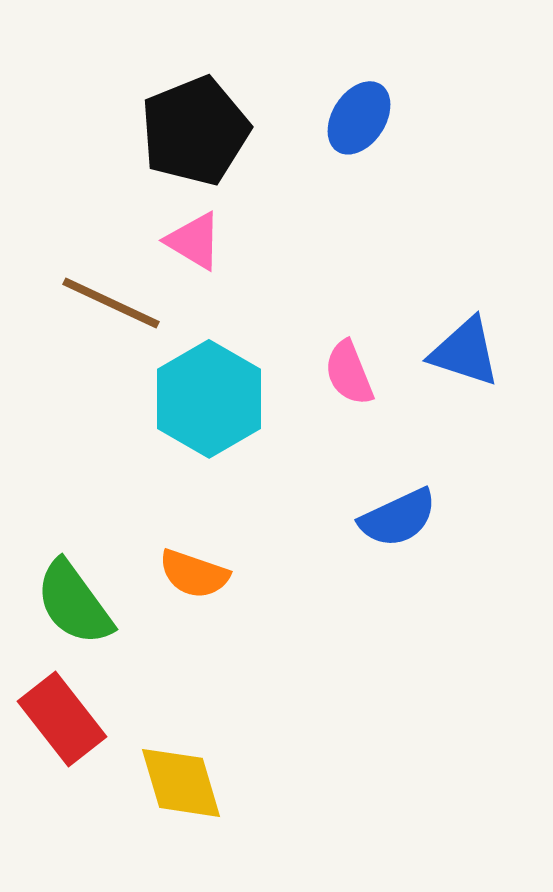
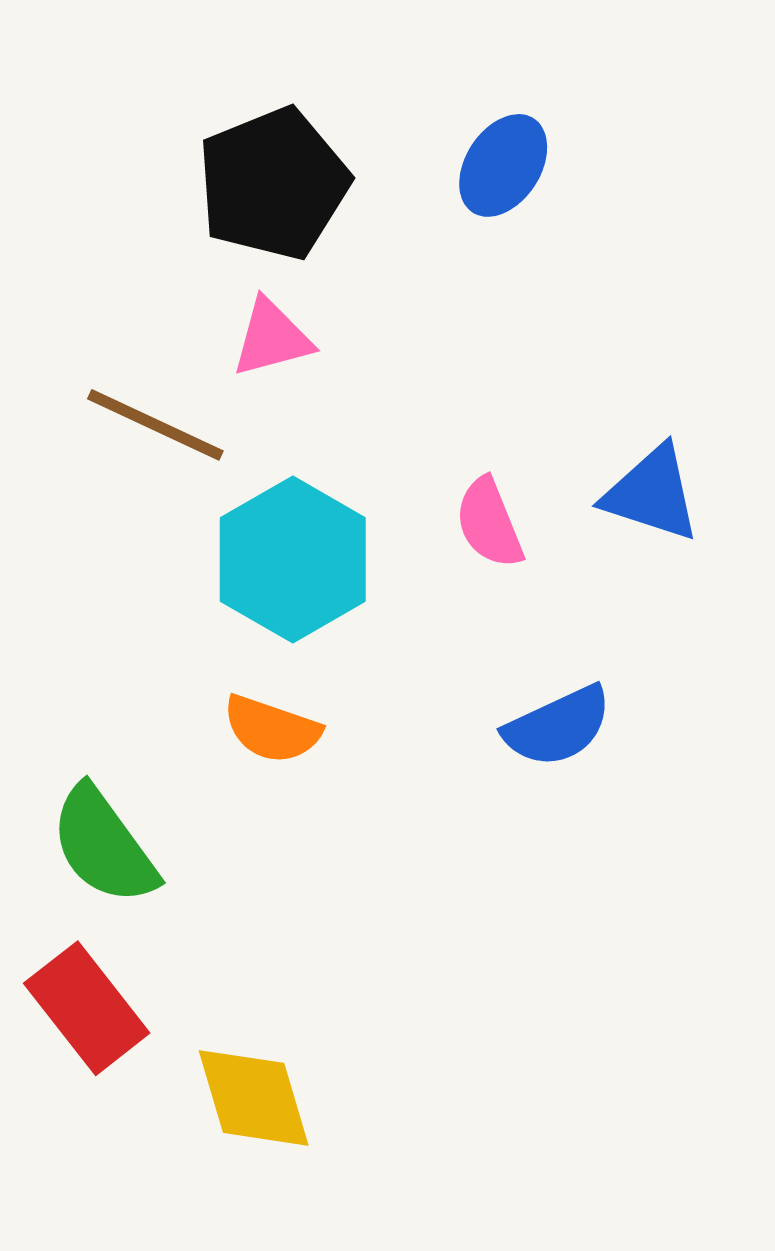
pink triangle: (194, 241) -> (272, 338), turned -46
orange semicircle: (194, 574) -> (272, 729), moved

